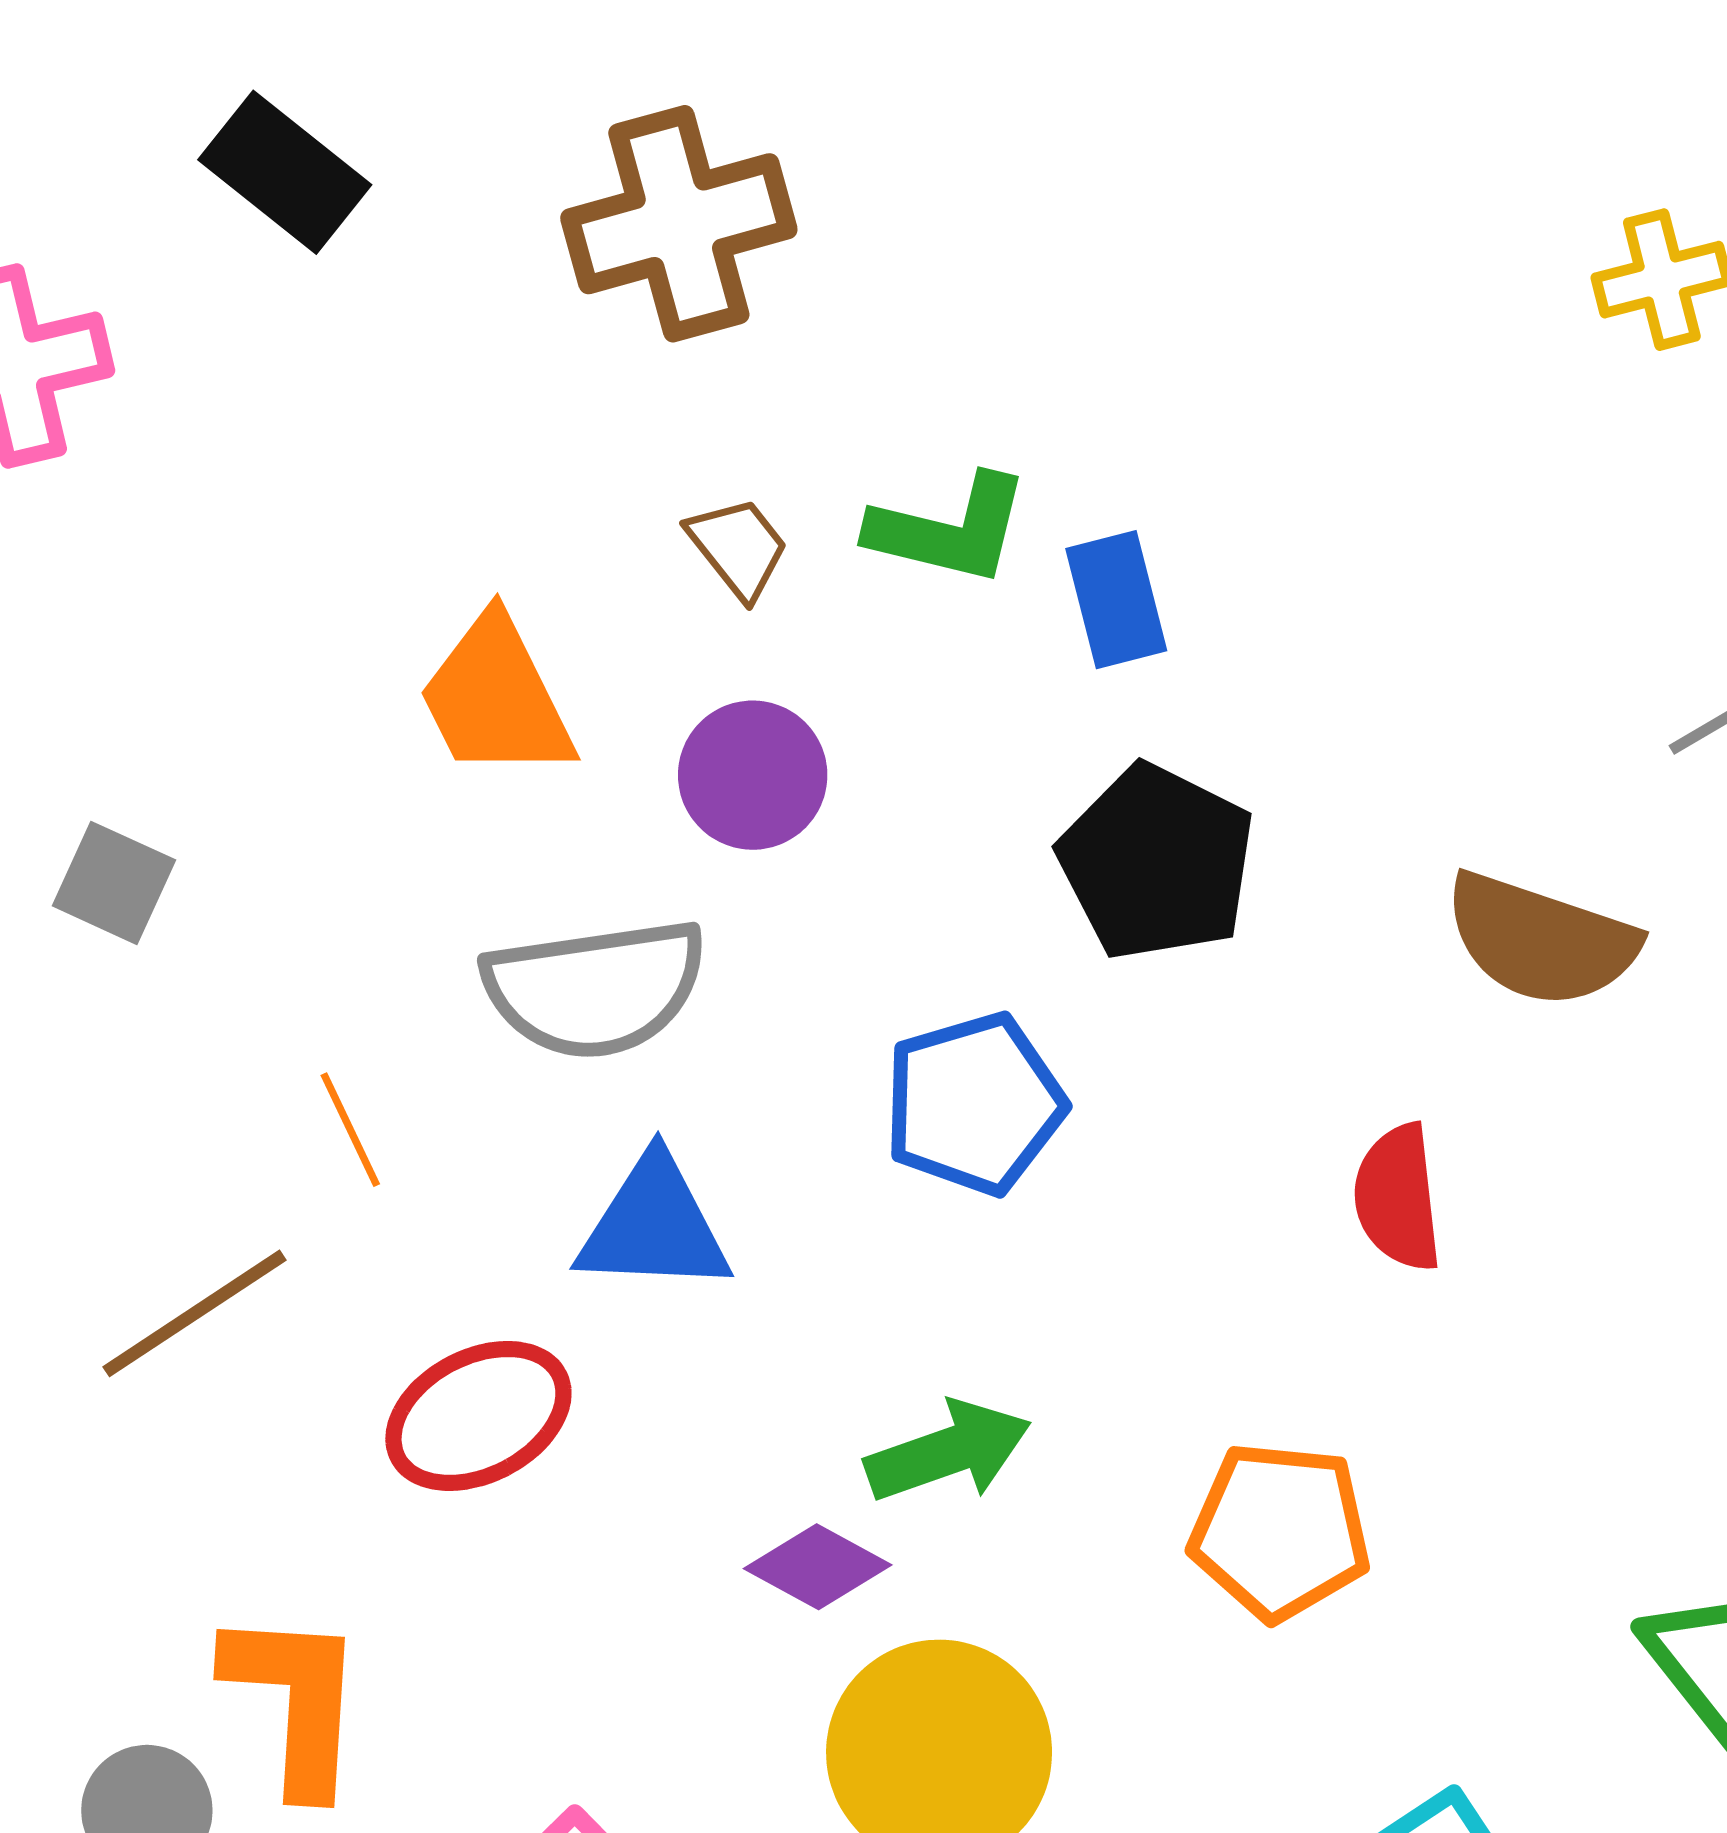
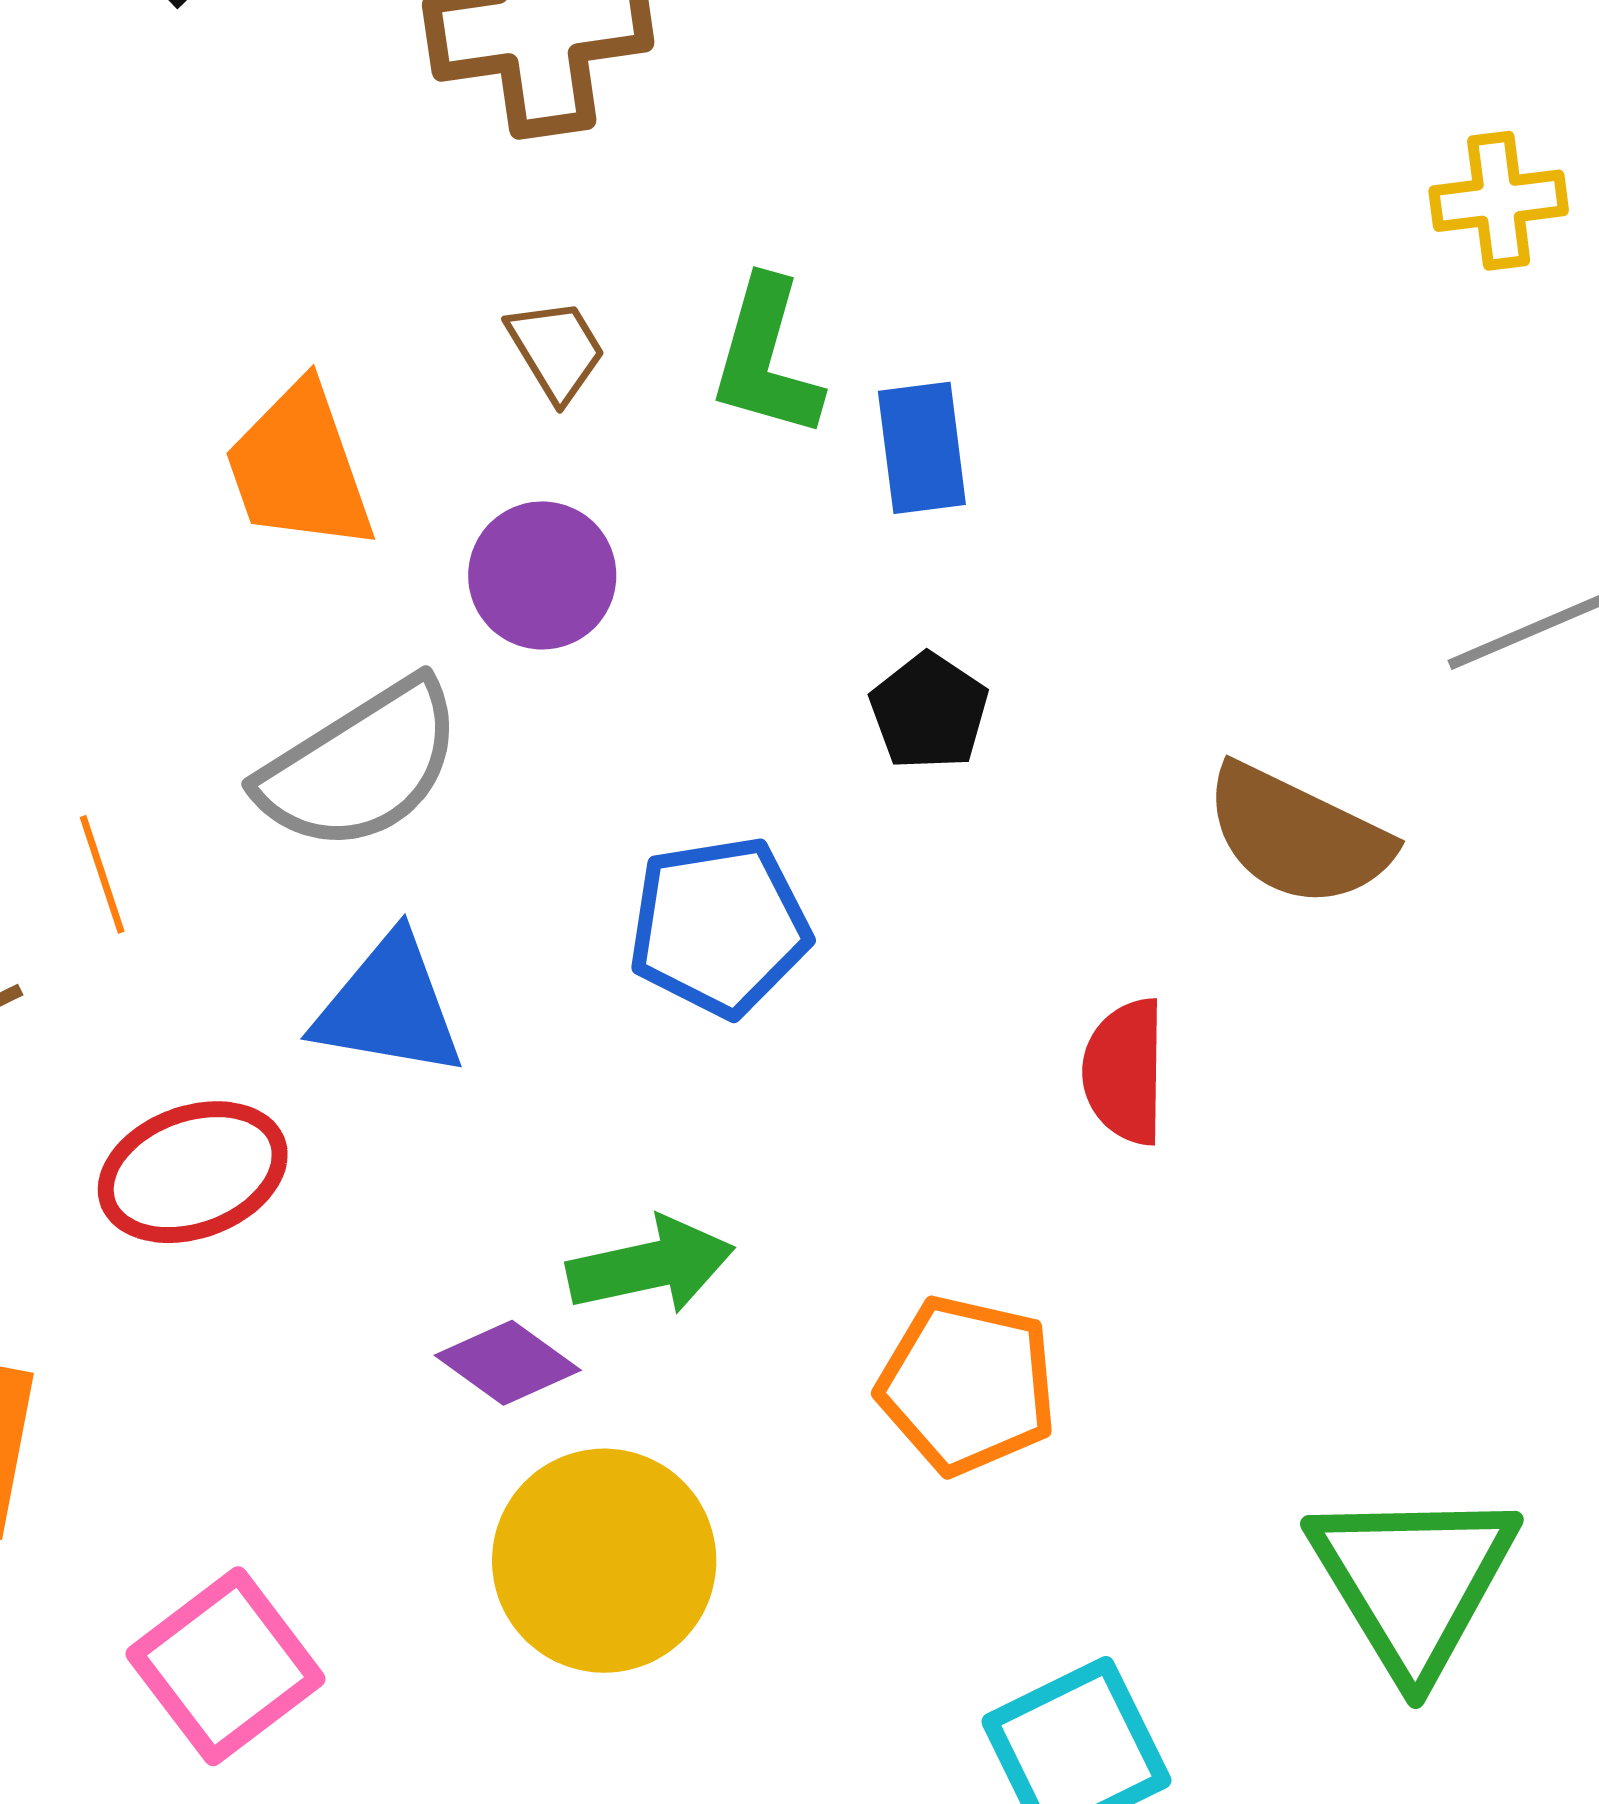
green L-shape: (949, 530) -> (766, 358), turned 85
black pentagon: (1157, 862) -> (929, 712), size x0.6
gray semicircle: (595, 988) -> (361, 766), turned -31

